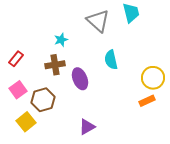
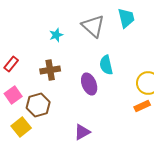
cyan star: (61, 40) -> (56, 35), moved
purple ellipse: (80, 79) -> (89, 84), moved

